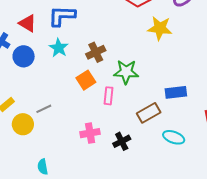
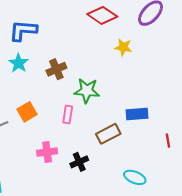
yellow star: (160, 28) -> (123, 47), size x0.7
orange square: (86, 80) -> (27, 112), moved
cyan ellipse: (174, 137) -> (135, 177), moved

